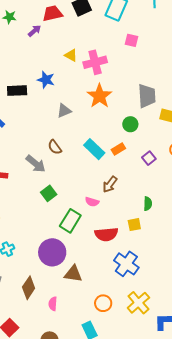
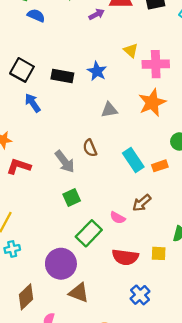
blue cross: (126, 264) -> (140, 295), size x0.7

